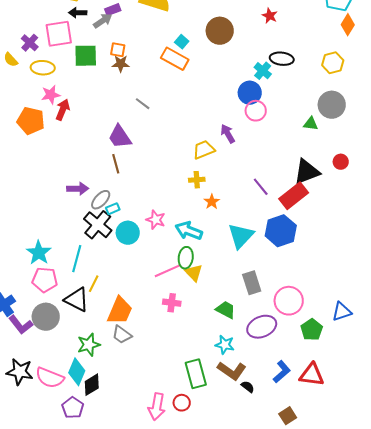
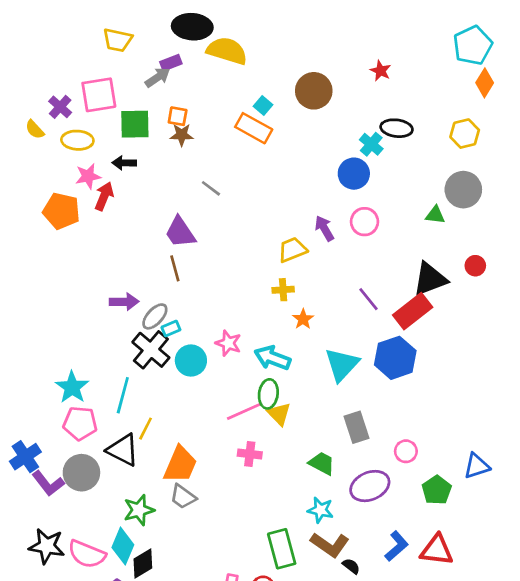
black arrow: (78, 13) -> (124, 163), moved
pink circle: (256, 111) -> (365, 222), moved
pink circle: (289, 301) -> (406, 451), size x0.6

